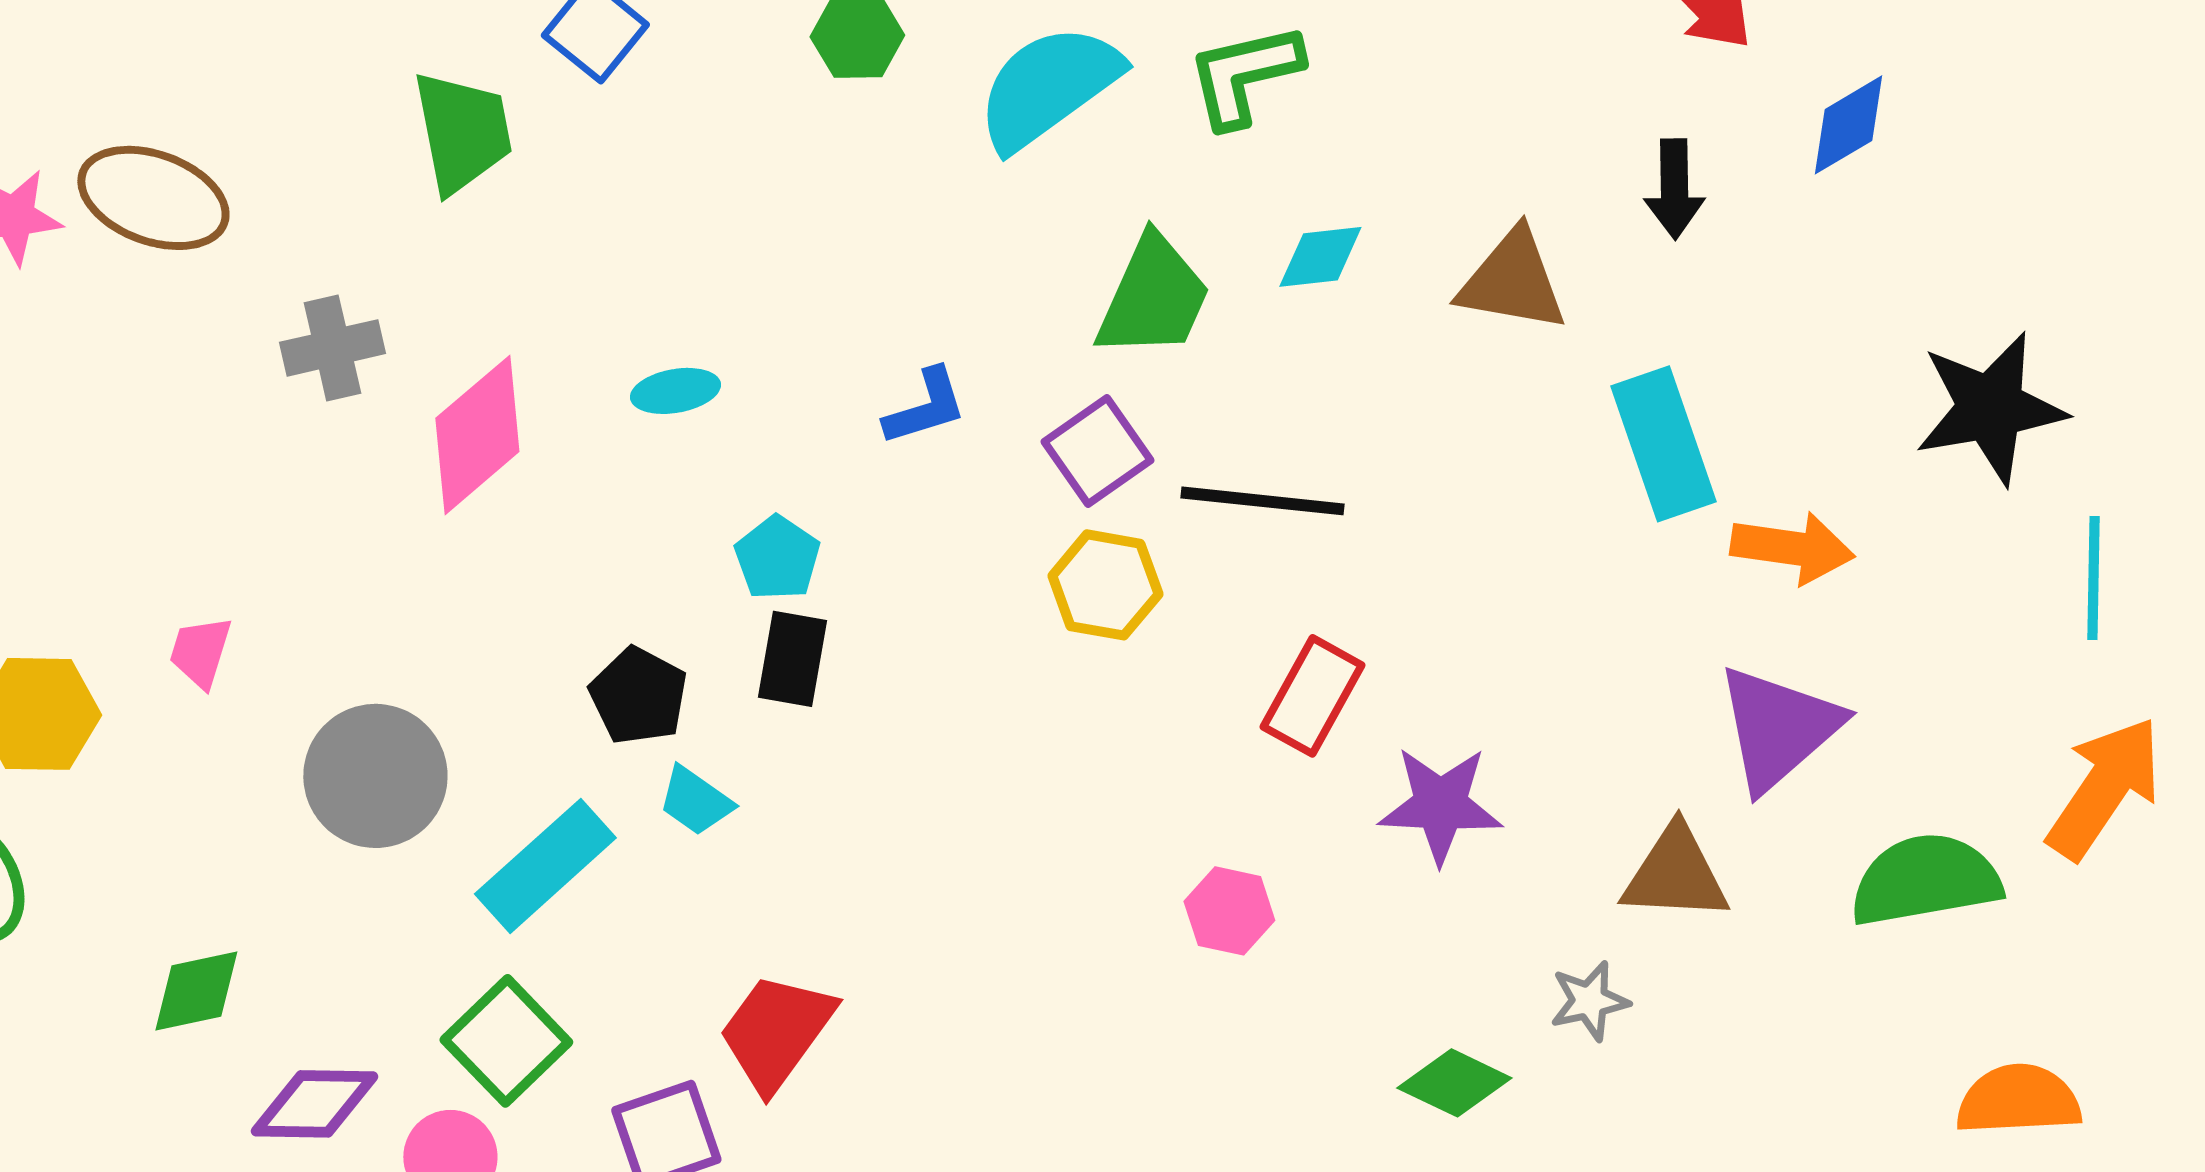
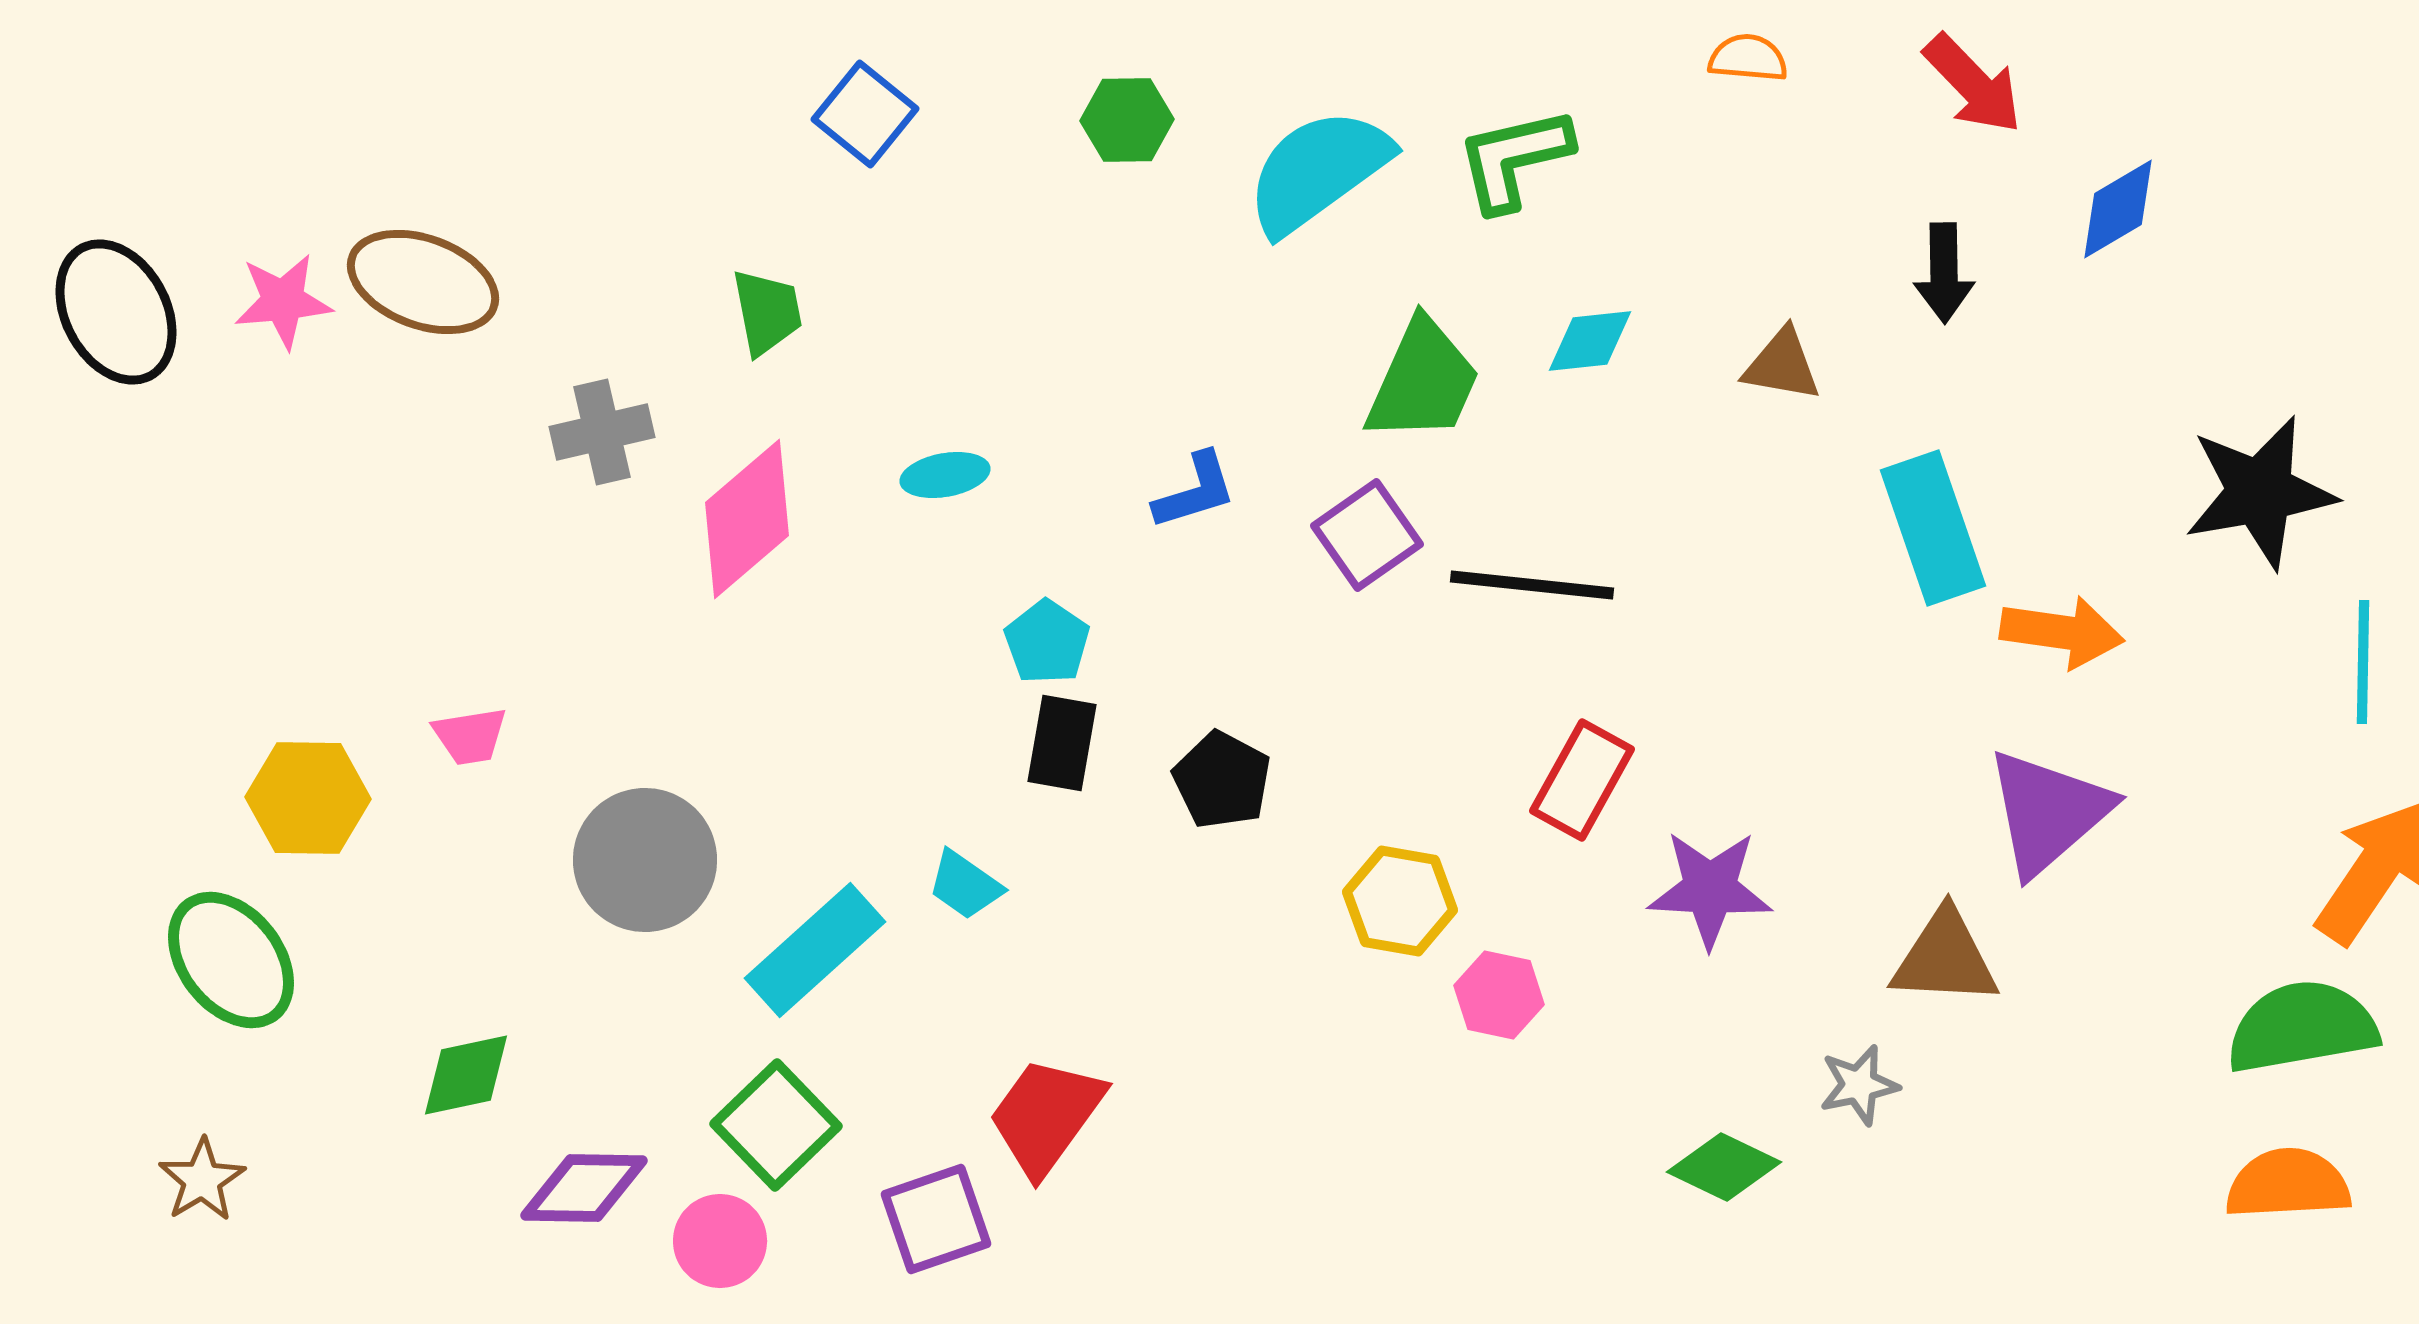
green trapezoid: (462, 132) -> (767, 312), moved, size x0.7
brown triangle: (1512, 281) -> (1782, 365), size x0.7
yellow hexagon: (1105, 585) -> (1400, 901), moved
pink trapezoid: (200, 652) -> (470, 736), turned -116
black pentagon: (638, 696) -> (1222, 780), moved
green semicircle: (1925, 880) -> (2302, 1027), moved

